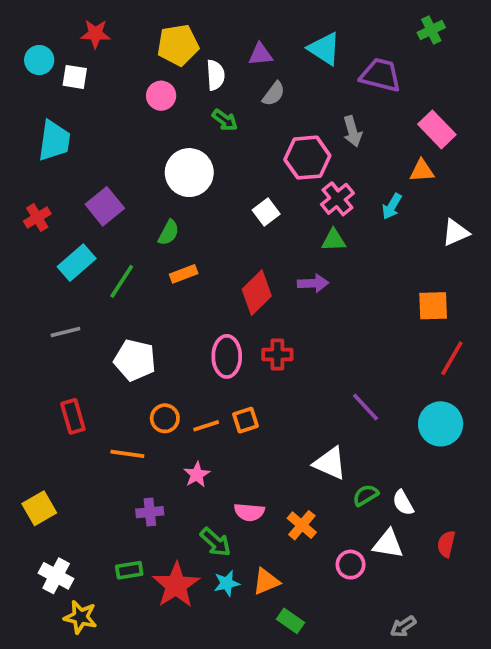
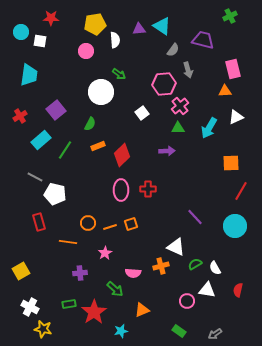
cyan triangle: (324, 49) -> (162, 26), moved
gray semicircle: (274, 94) -> (173, 50), moved
green arrow: (225, 120) -> (119, 74), moved
pink rectangle: (437, 129) -> (233, 69), turned 30
cyan arrow: (392, 206) -> (209, 128), moved, size x1.5
white triangle: (456, 233) -> (236, 117), moved
red diamond: (257, 293) -> (122, 155), moved
gray line: (65, 332) -> (35, 177), turned 42
white pentagon: (135, 360) -> (55, 194), moved
orange cross: (302, 525) -> (161, 266), moved, turned 35
cyan star: (227, 583) -> (121, 331), moved
green rectangle: (291, 621) -> (179, 331), moved

